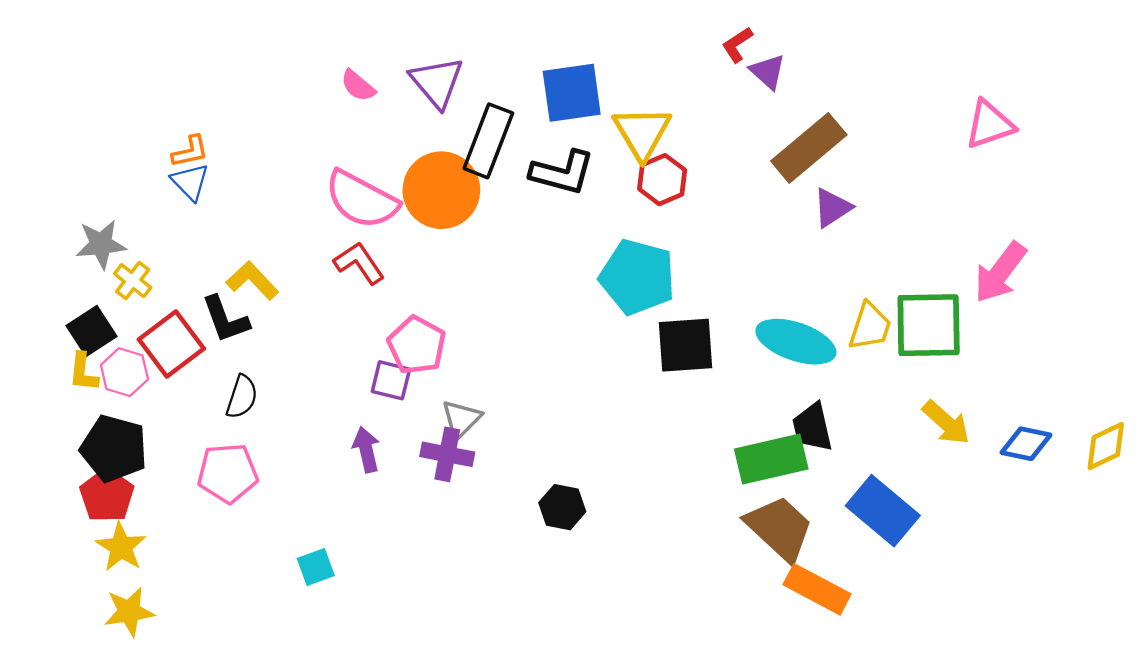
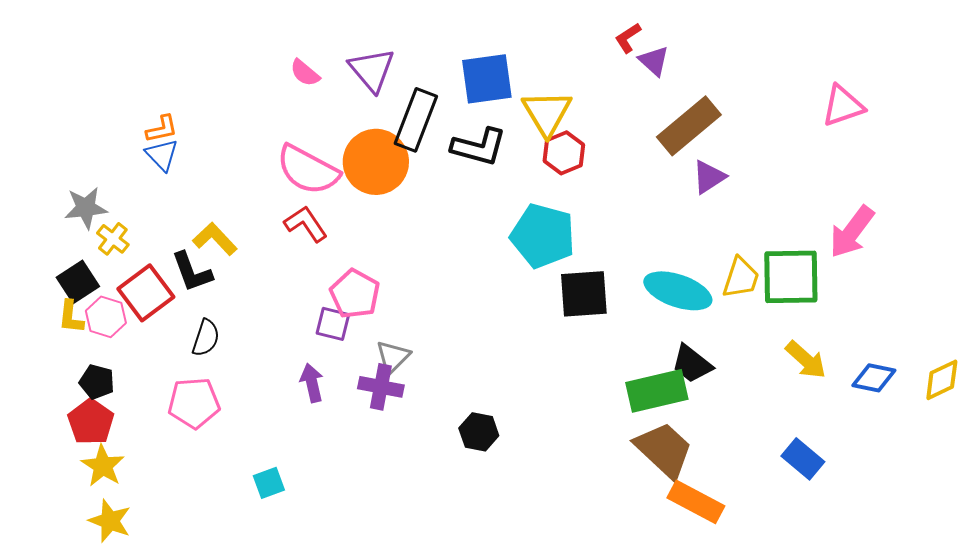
black trapezoid: (812, 427) -> (692, 364), turned -39
black pentagon: (114, 448) -> (97, 382), size x0.6
blue rectangle: (883, 511) -> (803, 459), moved, size x0.7
yellow star: (129, 612) -> (110, 521), turned 30

